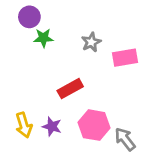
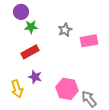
red rectangle: (70, 89) -> (30, 52), moved
purple star: (52, 126) -> (35, 77), moved

